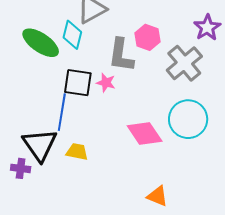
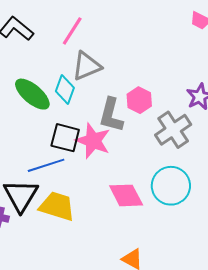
pink star: (106, 83) -> (93, 141), size x1.8
blue line: (62, 112) -> (46, 165), turned 57
yellow trapezoid: (77, 152) -> (57, 206), size x1.6

